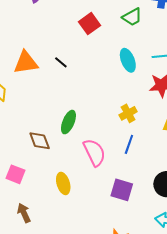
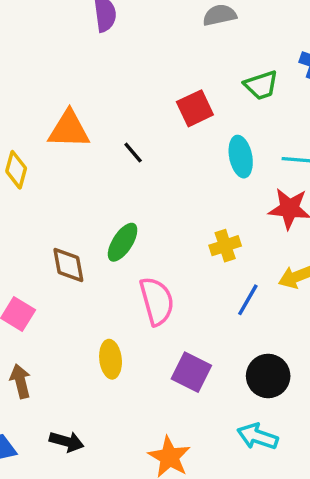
red square: (89, 24) -> (195, 108), moved
black line: (61, 62) -> (133, 153), moved
blue line: (129, 144) -> (248, 300), moved
yellow ellipse: (63, 183) -> (111, 359), moved

